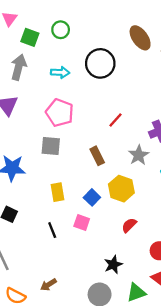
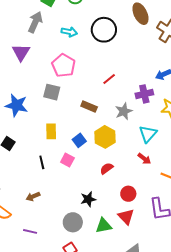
brown rectangle: (97, 156) -> (89, 106), turned -49
brown arrow: (48, 285) -> (33, 196), moved

